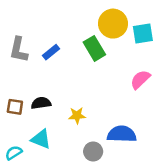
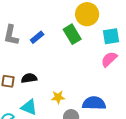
cyan square: (143, 34) -> (111, 36), moved
yellow star: (77, 115) -> (58, 97), moved

